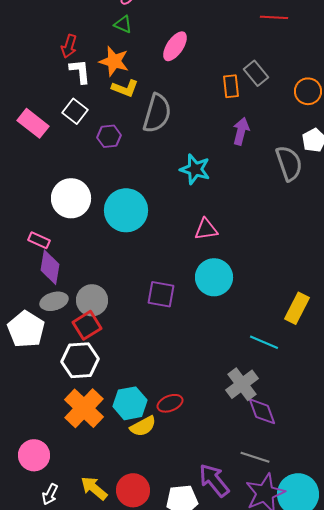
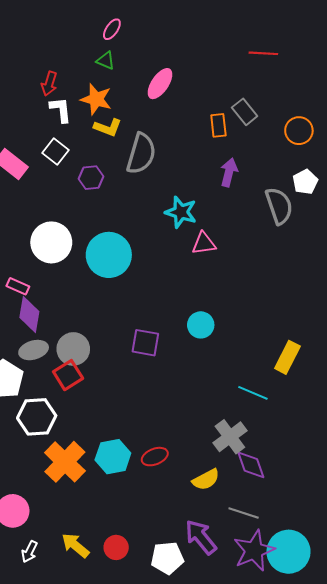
pink triangle: (206, 229) -> (204, 243), moved
cyan circle: (214, 277) -> (201, 325), size x0.7
white hexagon: (80, 360) -> (37, 417), moved
yellow semicircle: (143, 426) -> (206, 480), moved
red circle: (133, 490) -> (116, 547), size x0.7

